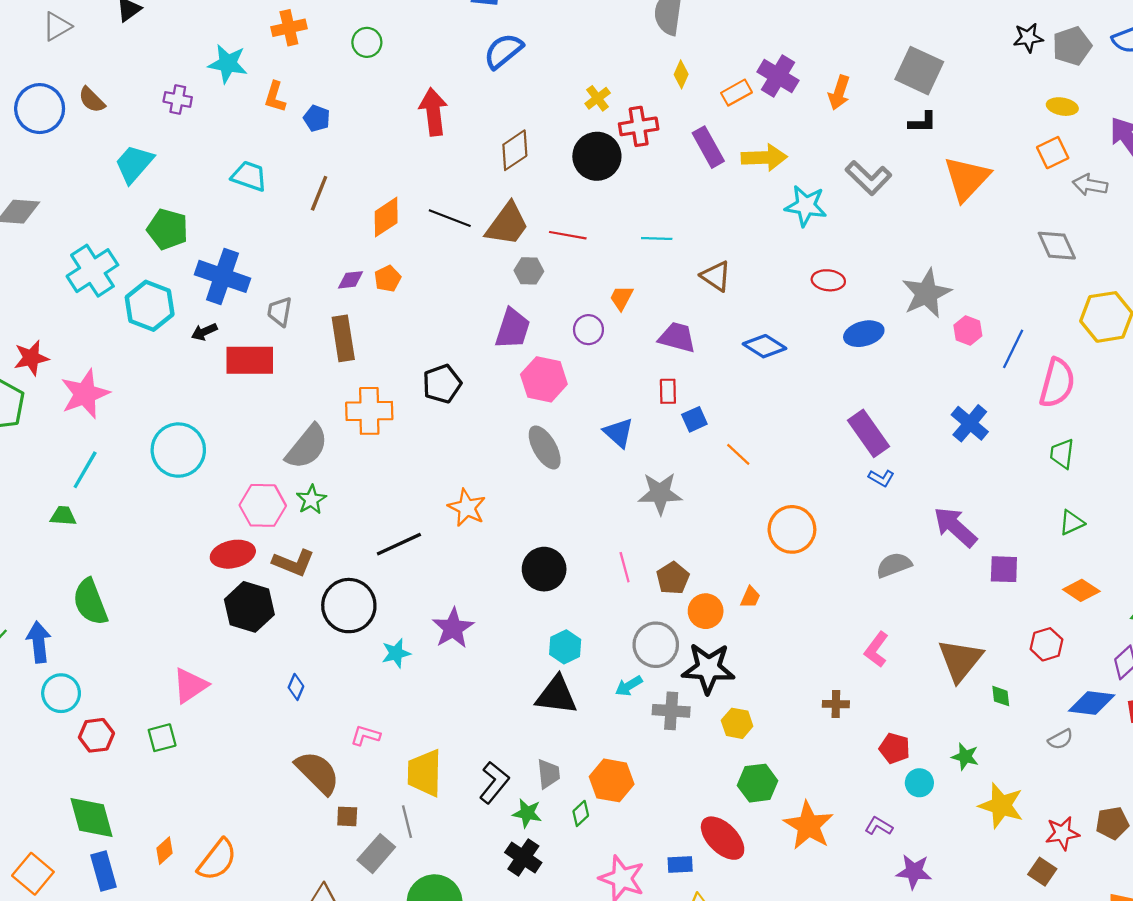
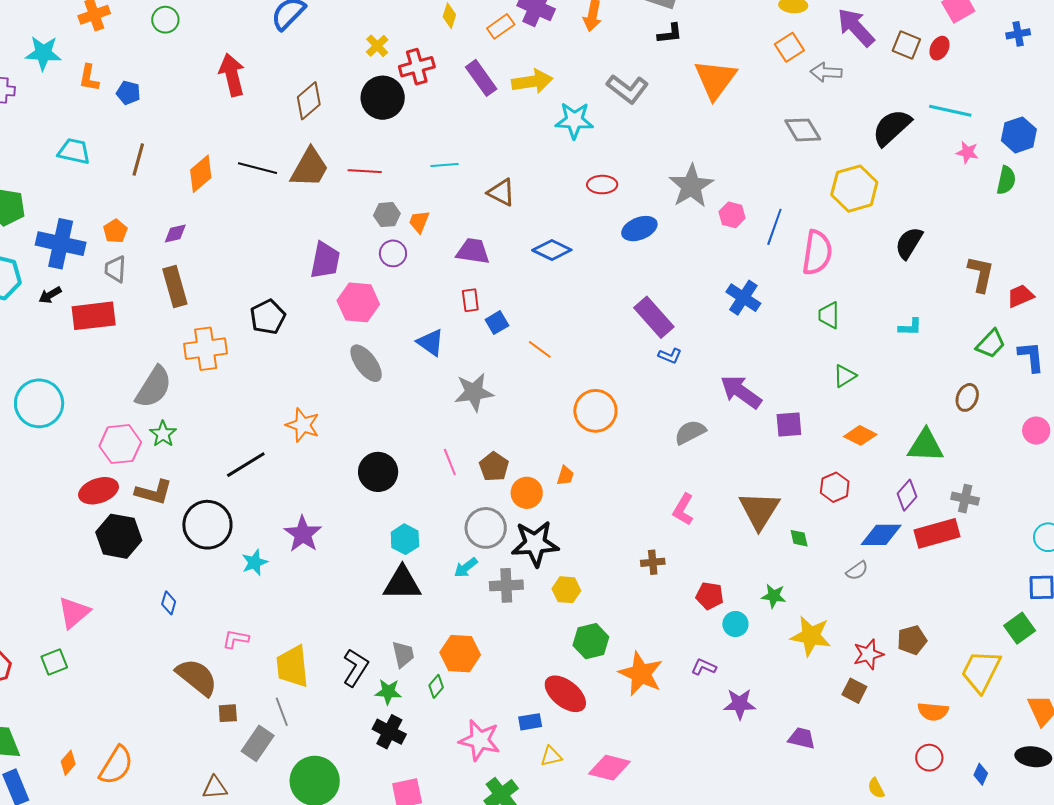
gray hexagon: (529, 271) -> (387, 215), moved
orange pentagon: (388, 279) -> (115, 231), moved

